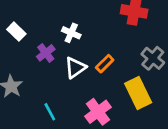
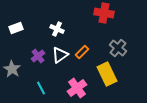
white rectangle: (16, 32) -> (16, 28), turned -64
purple cross: (46, 53) -> (38, 56), moved

